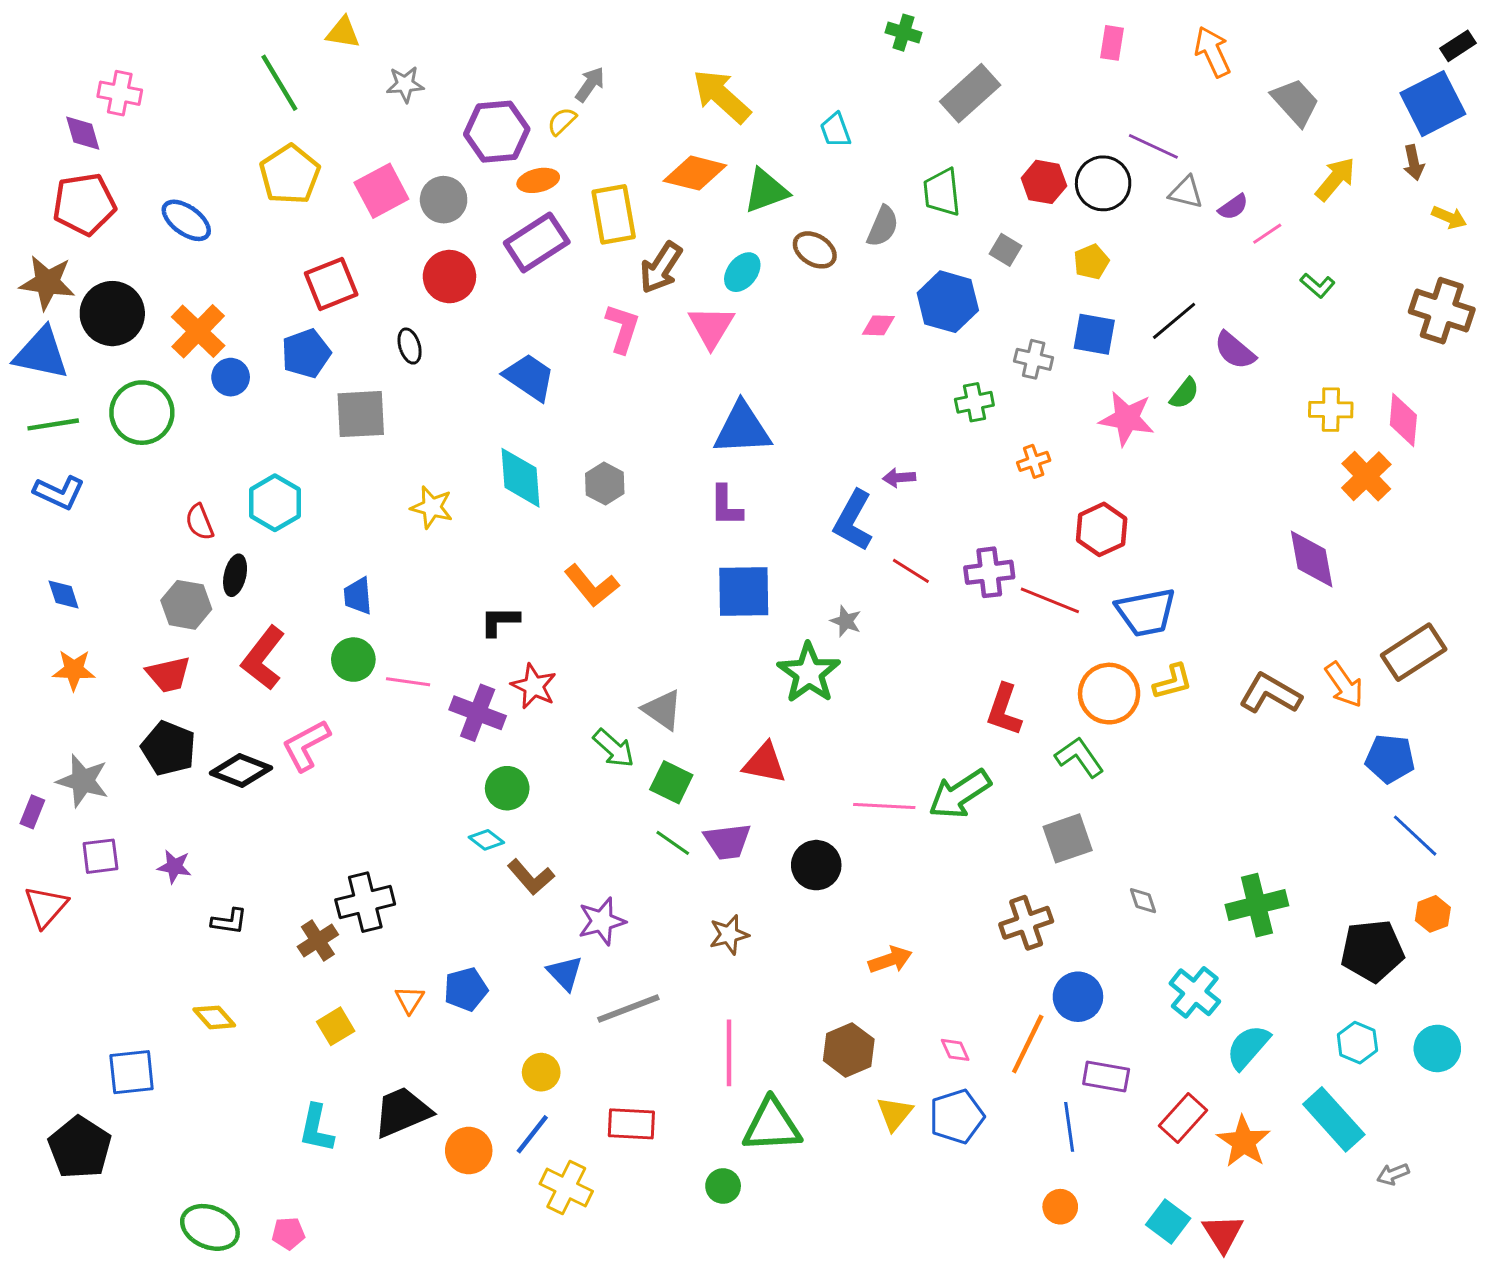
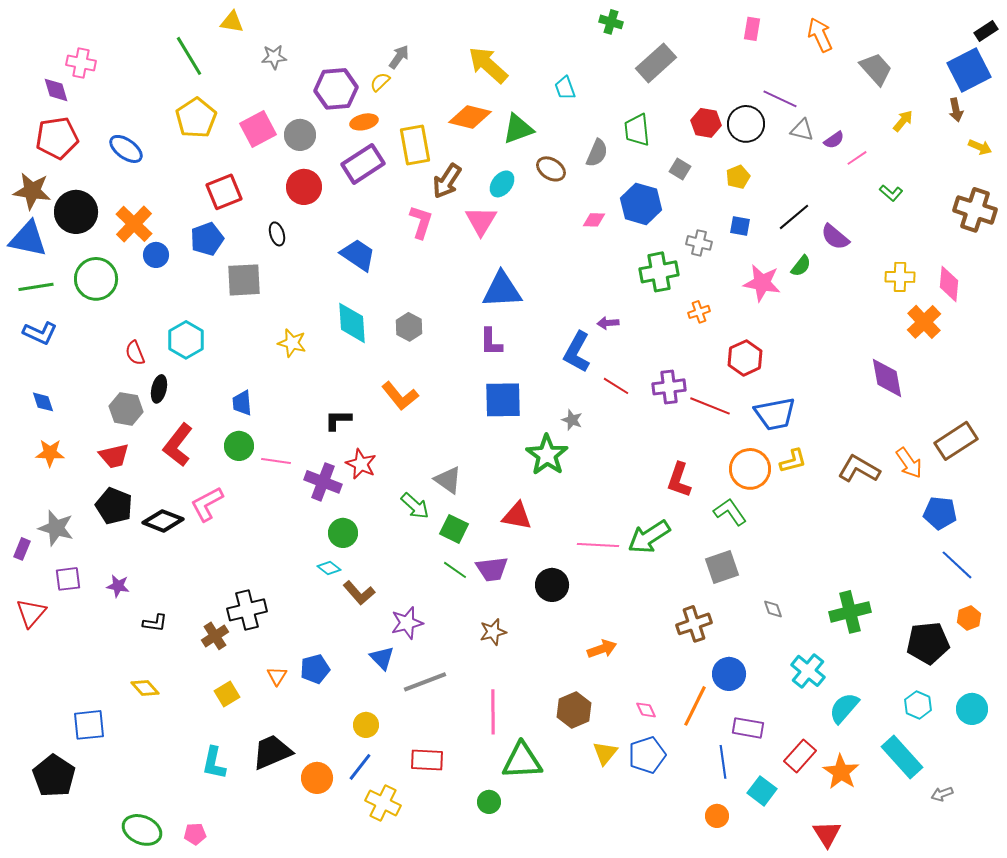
yellow arrow: (1335, 179) -> (903, 121), size x0.7
blue square: (1094, 334) -> (740, 226), size x0.7
green cross: (974, 402) -> (659, 272), size x1.5
cyan square: (1168, 1221) -> (762, 791), moved

